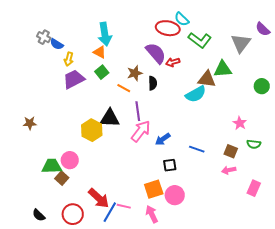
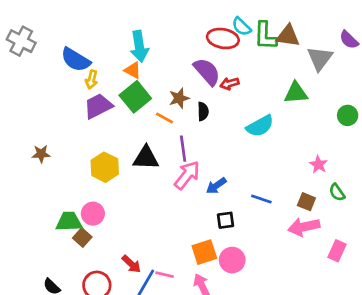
gray cross: (44, 37) -> (21, 41), moved, size x1.5
green L-shape: (200, 40) -> (265, 36), moved, turned 55
blue semicircle: (57, 44) -> (76, 60), size x1.6
green square: (102, 72) -> (135, 97), size x1.6
brown triangle: (207, 79) -> (288, 36), moved
brown star: (30, 123) -> (41, 154), moved
yellow hexagon: (92, 130) -> (105, 167), moved
green semicircle: (254, 144) -> (337, 192), turned 48
pink arrow: (229, 170) -> (304, 227), size x1.6
red arrow: (99, 198) -> (131, 264), size x0.7

